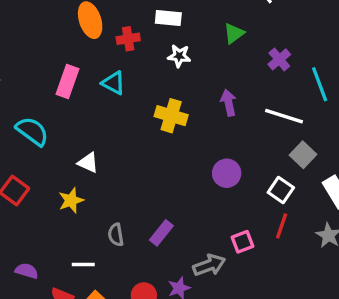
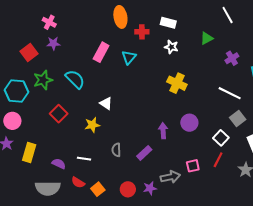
cyan triangle: (114, 83) -> (129, 57), turned 35
purple arrow: (229, 103) -> (163, 131), moved
yellow cross: (171, 116) -> (177, 83), moved
white line: (83, 265) -> (84, 159), moved

